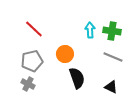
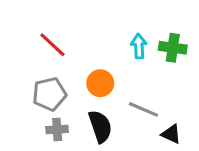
gray line: (113, 57) -> (143, 109), moved
black semicircle: (77, 78) -> (100, 126), moved
gray cross: (28, 84) -> (57, 129), moved, turned -32

